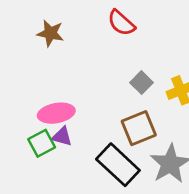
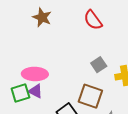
brown square: (139, 128) -> (90, 96), turned 30

